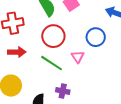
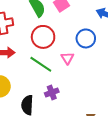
purple cross: (63, 91) -> (52, 92), turned -32

